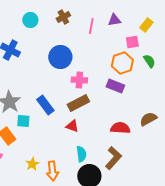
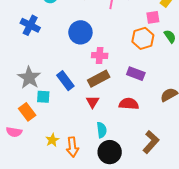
purple rectangle: (115, 86) -> (136, 74), moved
red triangle: (72, 126) -> (93, 102), turned 40
red semicircle: (120, 128) -> (129, 104), moved
brown L-shape: (113, 158) -> (151, 142), moved

